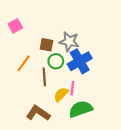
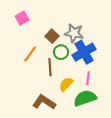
brown square: (46, 45) -> (52, 36), turned 32
pink line: (72, 88) -> (88, 78), moved

